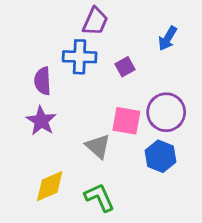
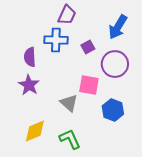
blue arrow: (168, 38) -> (118, 27), size x1.4
purple circle: (166, 112) -> (115, 64), moved

